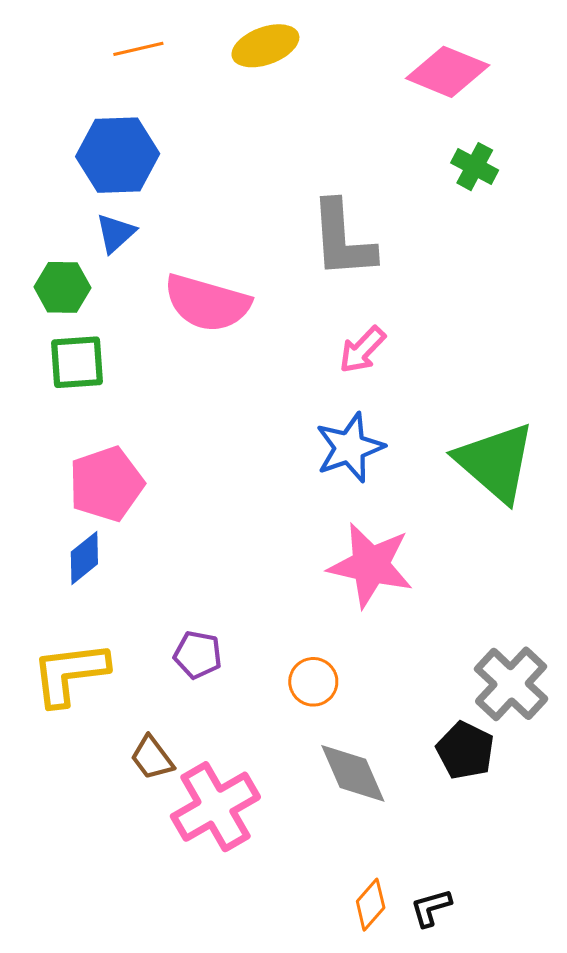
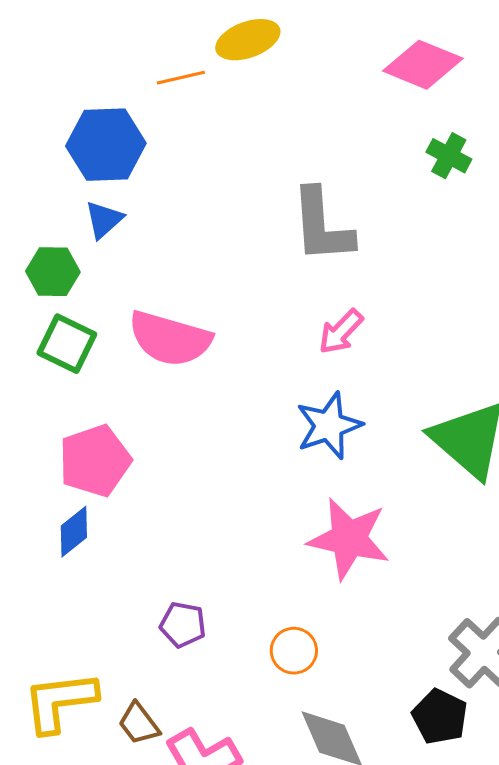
orange line: (138, 49) -> (181, 78), moved
pink semicircle: (207, 303) -> (170, 339), moved
green square: (77, 362) -> (67, 344), turned 30
yellow L-shape: (70, 673) -> (60, 702), moved

